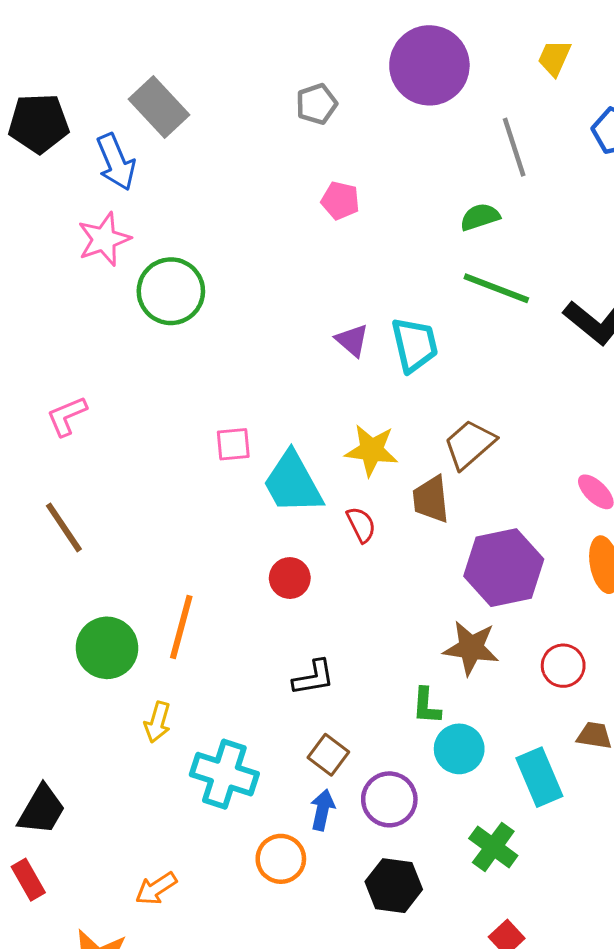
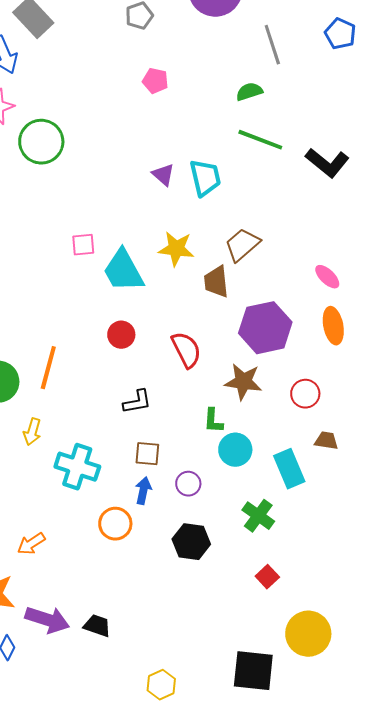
red semicircle: (361, 525) -> (186, 350), moved, size x1.5
brown square: (328, 755) -> (147, 454), turned -32
purple circle: (389, 799) -> (188, 484), size x0.7

